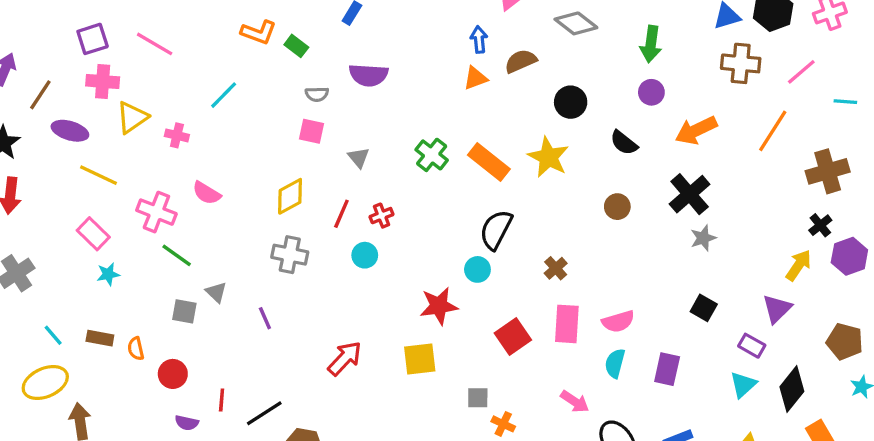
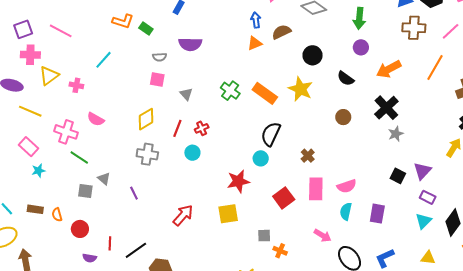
purple triangle: (777, 309) -> (422, 171), moved

